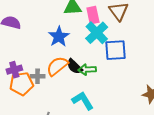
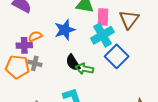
blue square: (116, 50) -> (117, 56), turned 35
orange semicircle: (57, 66) -> (35, 36), moved, size x0.6
purple cross: (14, 70) -> (24, 45), moved

